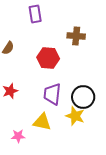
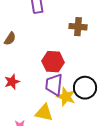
red hexagon: (48, 58) -> (53, 62), moved
yellow star: (75, 116) -> (66, 97), moved

